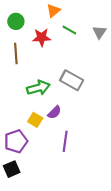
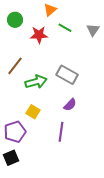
brown line: (16, 54) -> (15, 66), moved, turned 42
purple semicircle: (54, 112) -> (70, 105), moved

